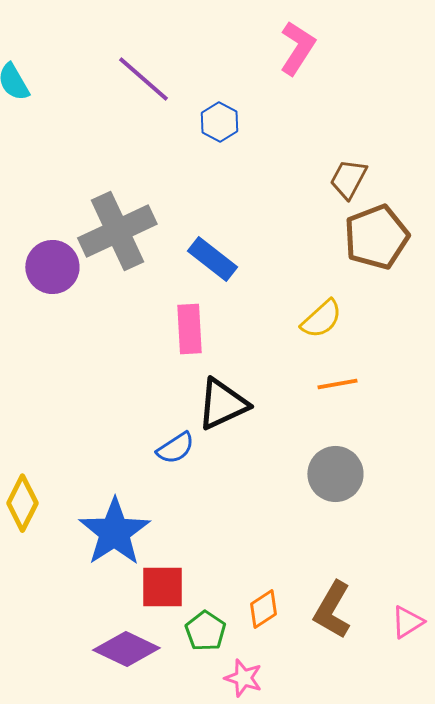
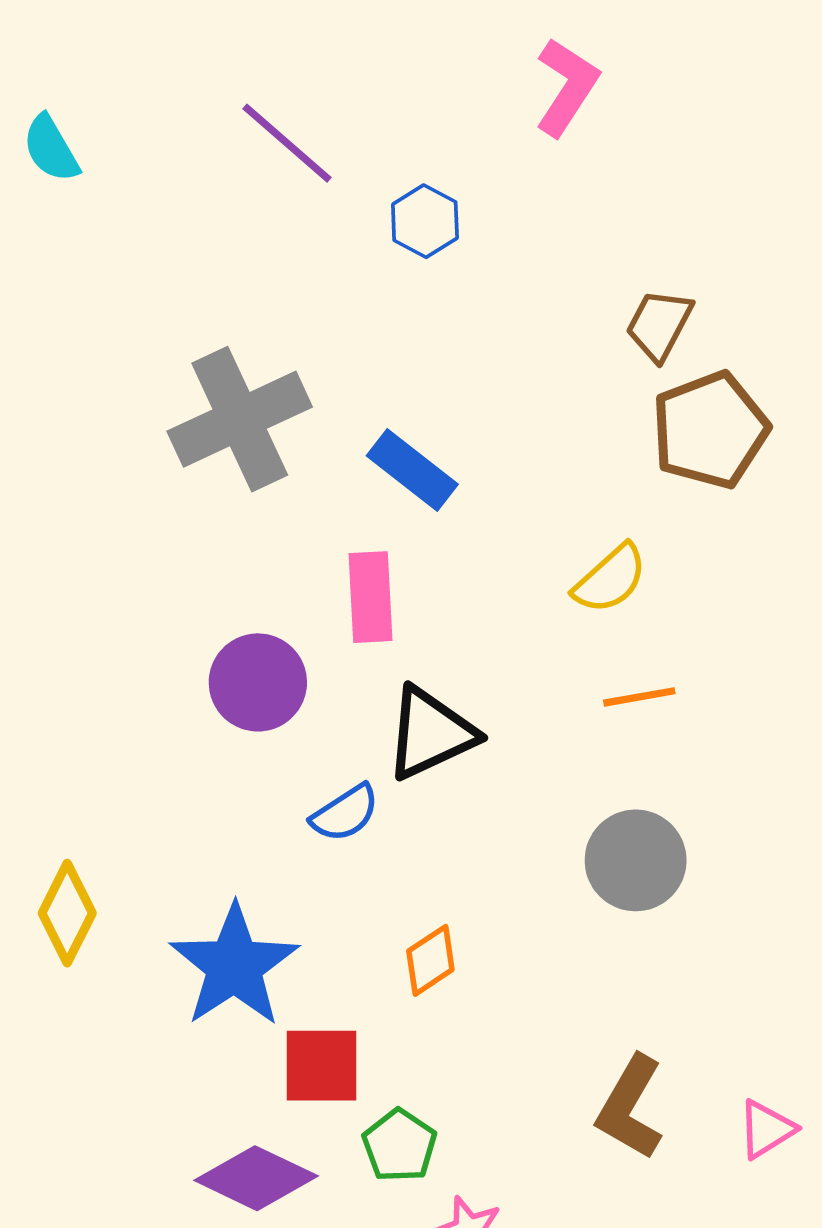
purple circle: (52, 267) -> (258, 682), moved
orange diamond: (263, 609) -> (430, 960), moved

